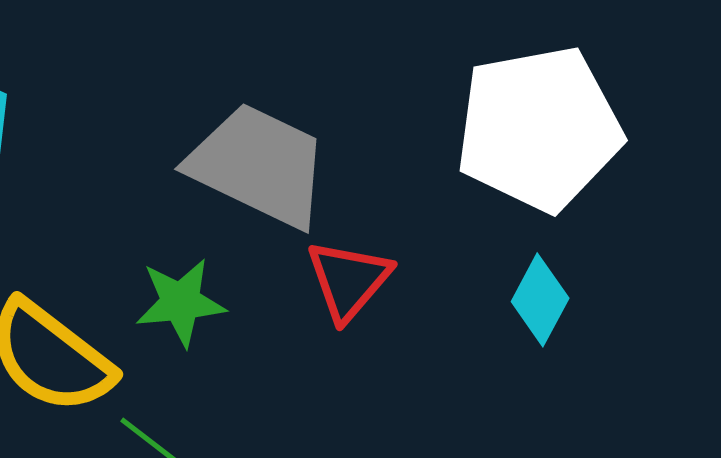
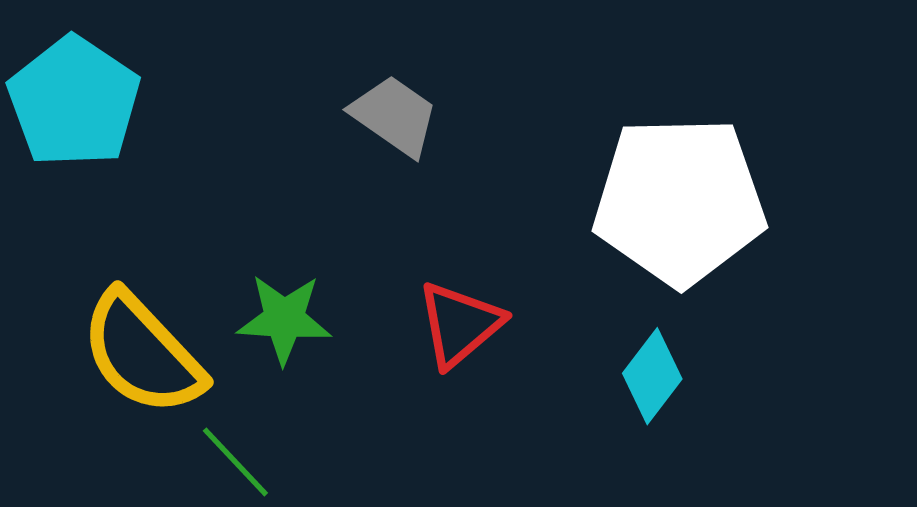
gray trapezoid: (259, 165) -> (394, 116), moved, size x0.6

